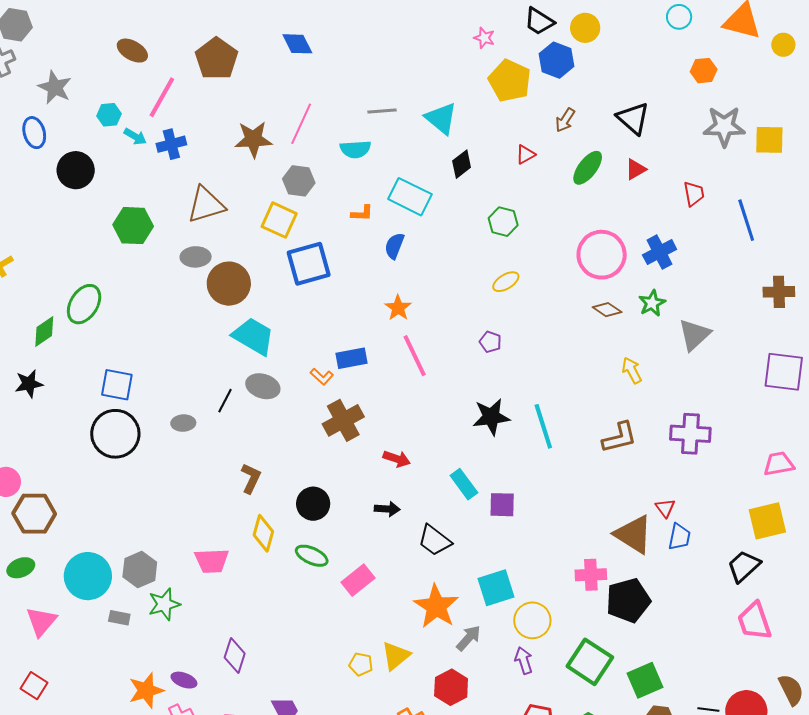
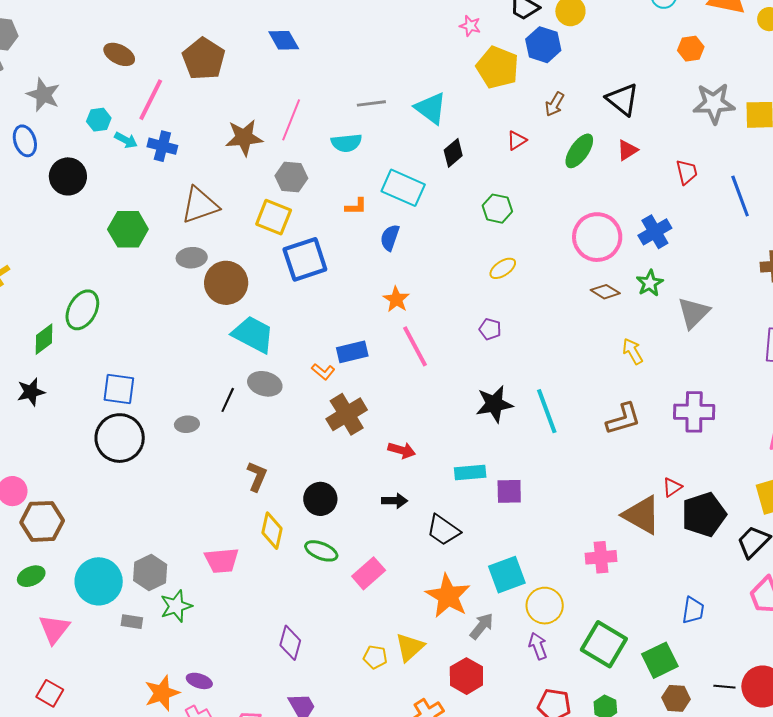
blue cross: (171, 144) -> (162, 146), turned 32
cyan rectangle: (464, 484) -> (470, 472), turned -56
red triangle: (665, 508) -> (672, 487), turned 35
blue trapezoid: (679, 537) -> (693, 610), moved
black pentagon: (628, 600) -> (704, 515), moved
purple diamond: (235, 656) -> (290, 643), moved

